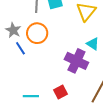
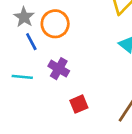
purple cross: (76, 61) -> (59, 69), moved, size x0.7
cyan line: (31, 96) -> (22, 77), moved

